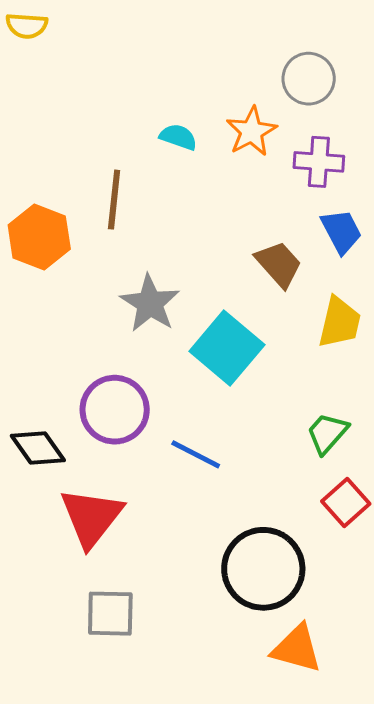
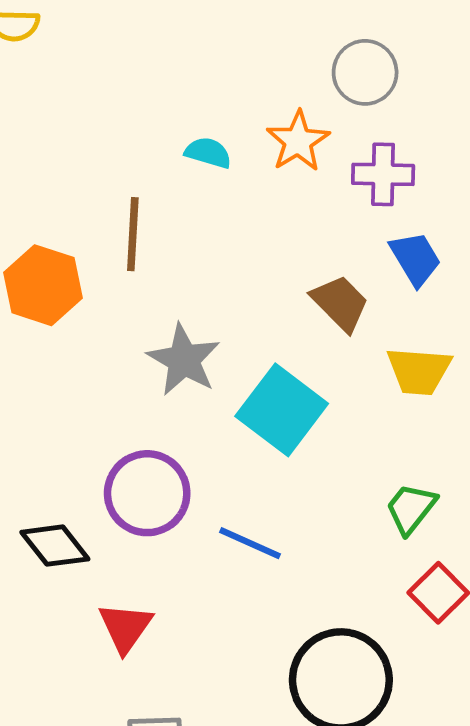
yellow trapezoid: (340, 322) -> (419, 371), turned 84
red triangle: (91, 517) -> (125, 627), size x0.7

